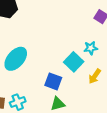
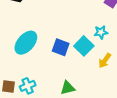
blue square: (53, 81) -> (61, 47), moved

